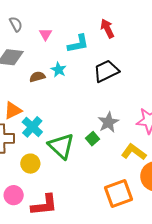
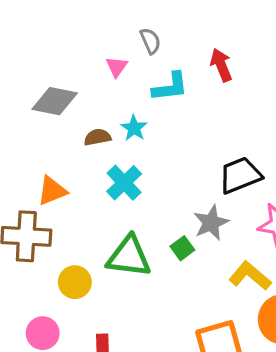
gray semicircle: (16, 24) -> (150, 41), moved
black trapezoid: (106, 71) -> (240, 175), moved
cyan cross: (32, 127) -> (124, 183), moved
green triangle: (61, 146) -> (129, 257), turned -40

